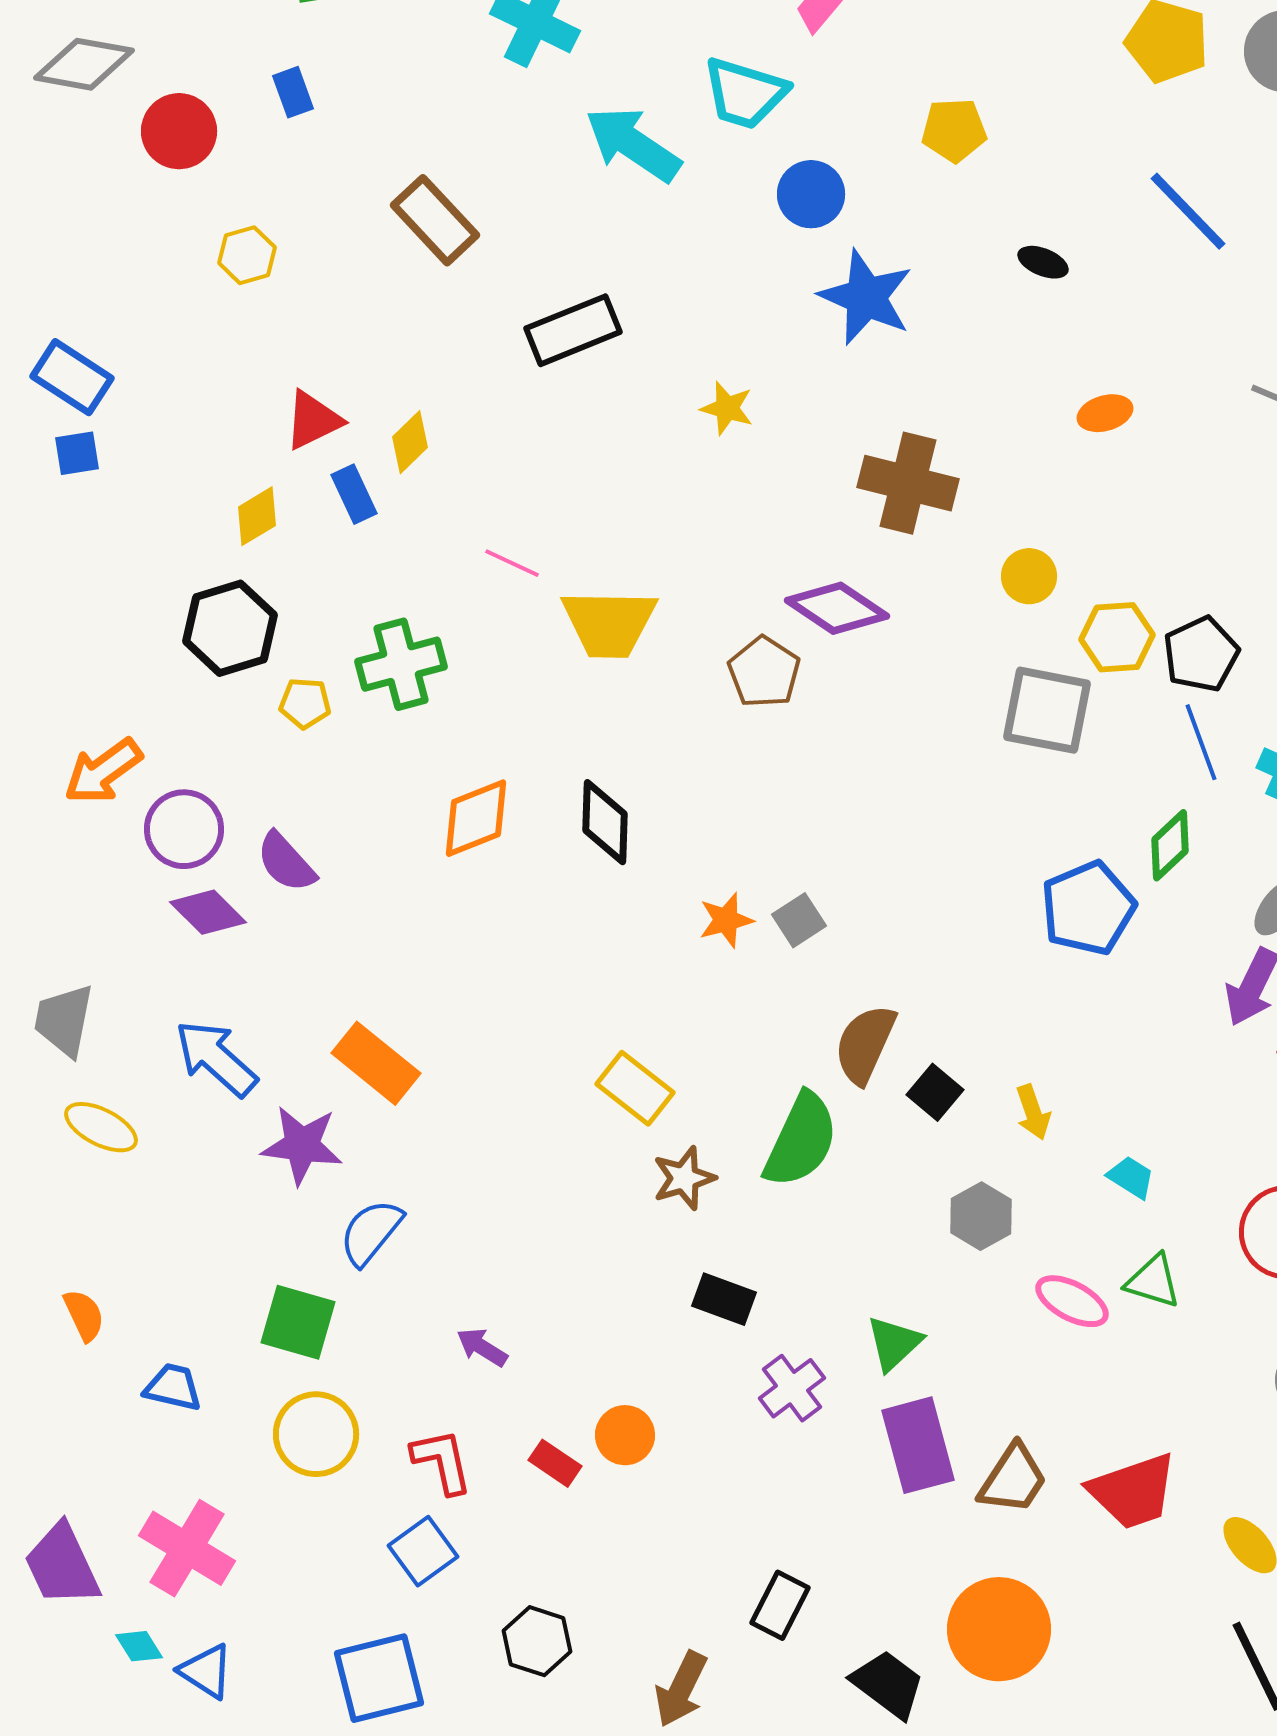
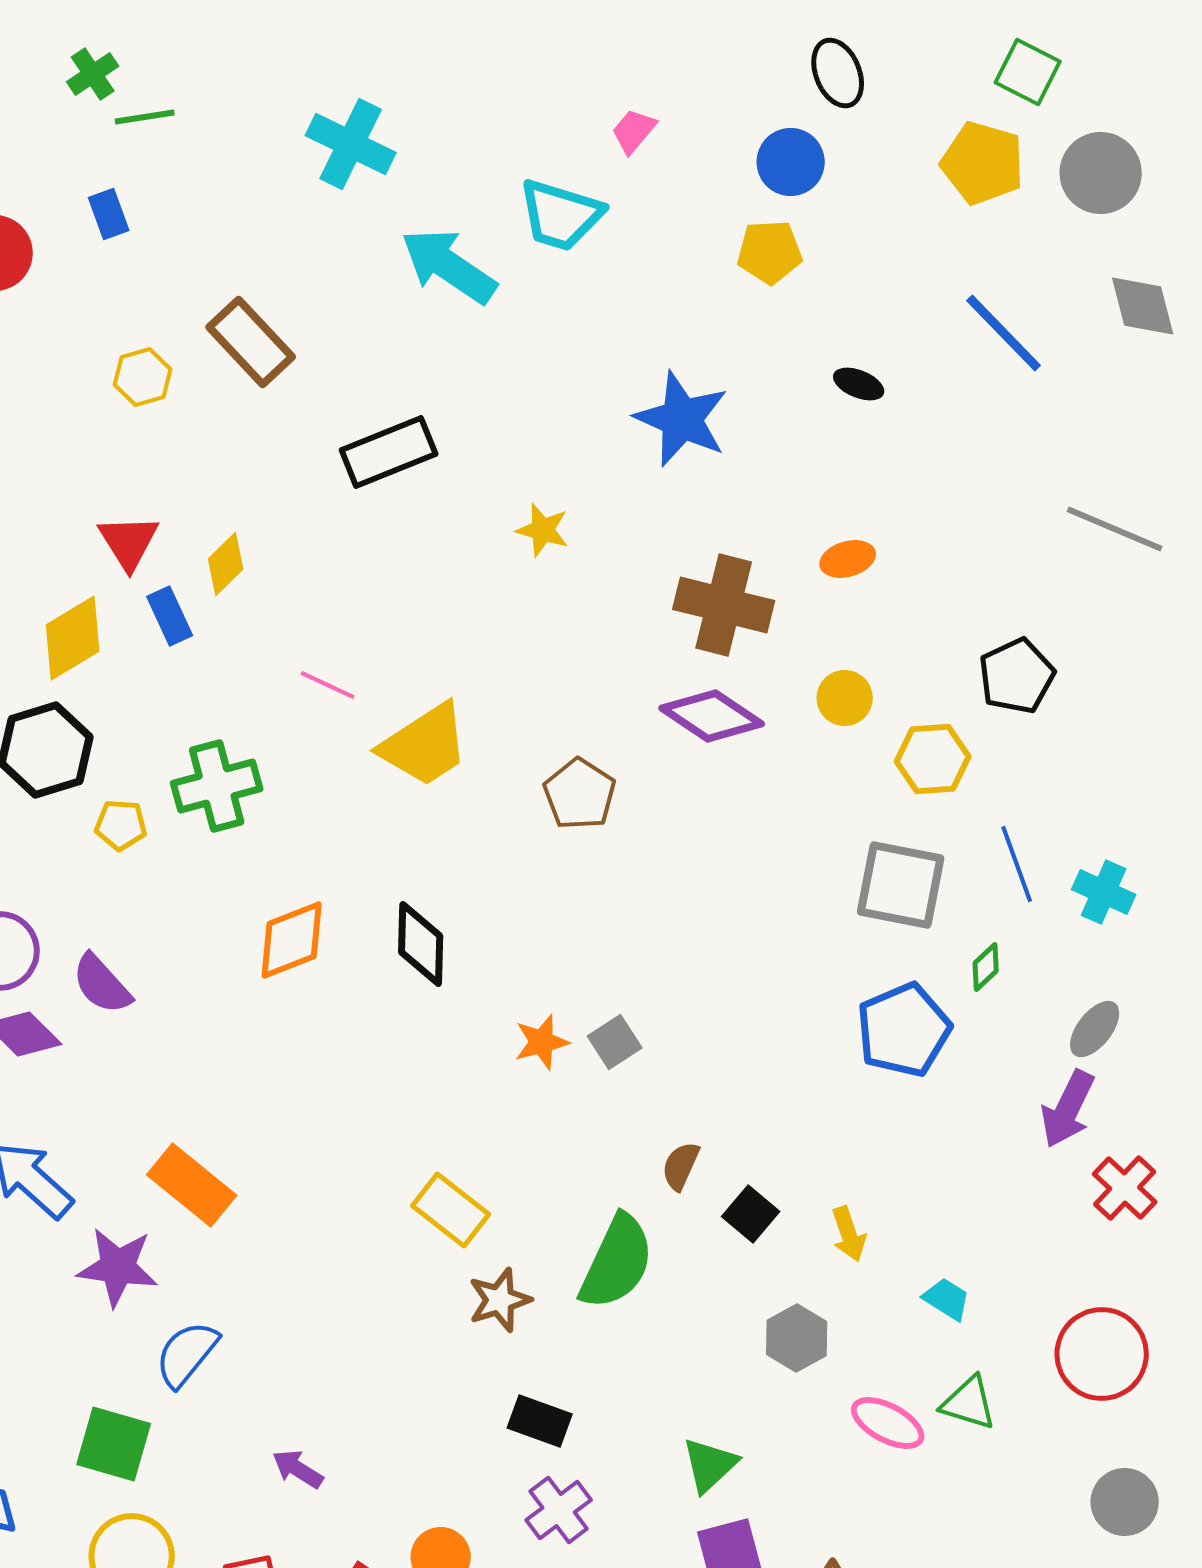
blue circle: (811, 194) -> (791, 162), moved
yellow hexagon: (247, 255) -> (143, 377), moved
orange ellipse: (1105, 413) -> (848, 559), moved
red triangle: (313, 420) -> (129, 542), turned -36
yellow diamond: (257, 516) -> (73, 638), size x1.4
purple diamond: (837, 608) -> (712, 716), moved
yellow trapezoid: (609, 623) -> (425, 745), turned -34
black pentagon: (1201, 654) -> (1017, 676), moved
gray square: (1047, 710) -> (901, 885), moved
green diamond: (1170, 845) -> (986, 967), size x0.7
brown semicircle: (865, 1044) -> (681, 1166), size x0.6
purple cross: (792, 1388) -> (559, 1510), moved

